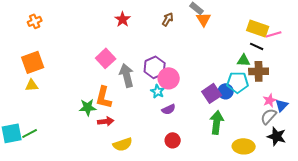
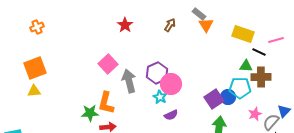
yellow rectangle: (258, 28) -> (243, 34), moved
pink star: (270, 100) -> (255, 114), moved

